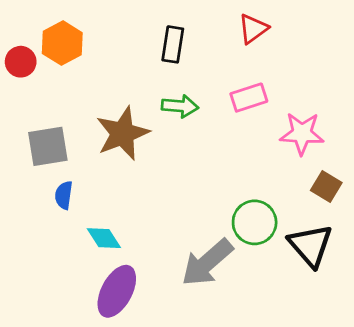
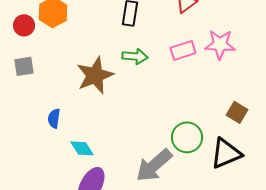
pink star: (302, 133) -> (220, 44), moved
gray square: (48, 146) -> (24, 66), moved, size x0.7
black triangle: (310, 245) -> (226, 153), turned 48

